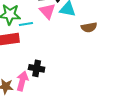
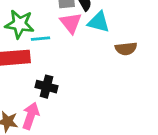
black cross: (37, 68) -> (46, 87), moved

